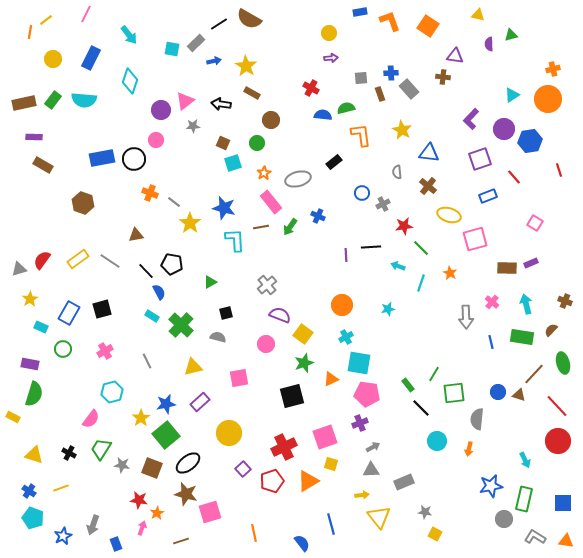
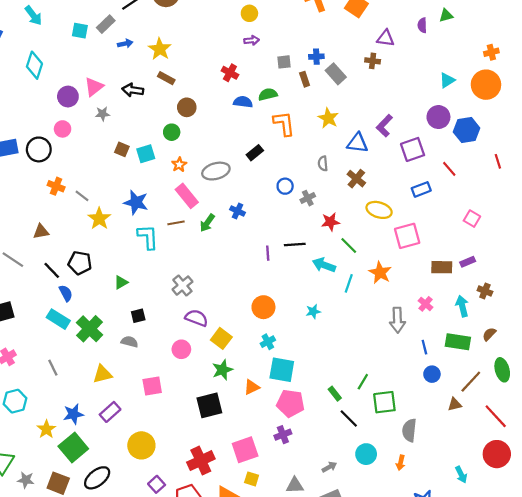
purple L-shape: (471, 119) -> (384, 126), moved
brown square: (223, 143) -> (122, 149), moved
cyan arrow: (398, 266) -> (324, 265), size x1.5
orange star: (450, 273) -> (380, 273), size x1.5
brown cross: (565, 301) -> (485, 291), moved
cyan rectangle: (152, 316) -> (58, 319), size x1.5
blue circle: (498, 392) -> (432, 374), moved
brown triangle: (519, 395) -> (455, 404), turned -32
gray arrow: (373, 447) -> (329, 467), moved

